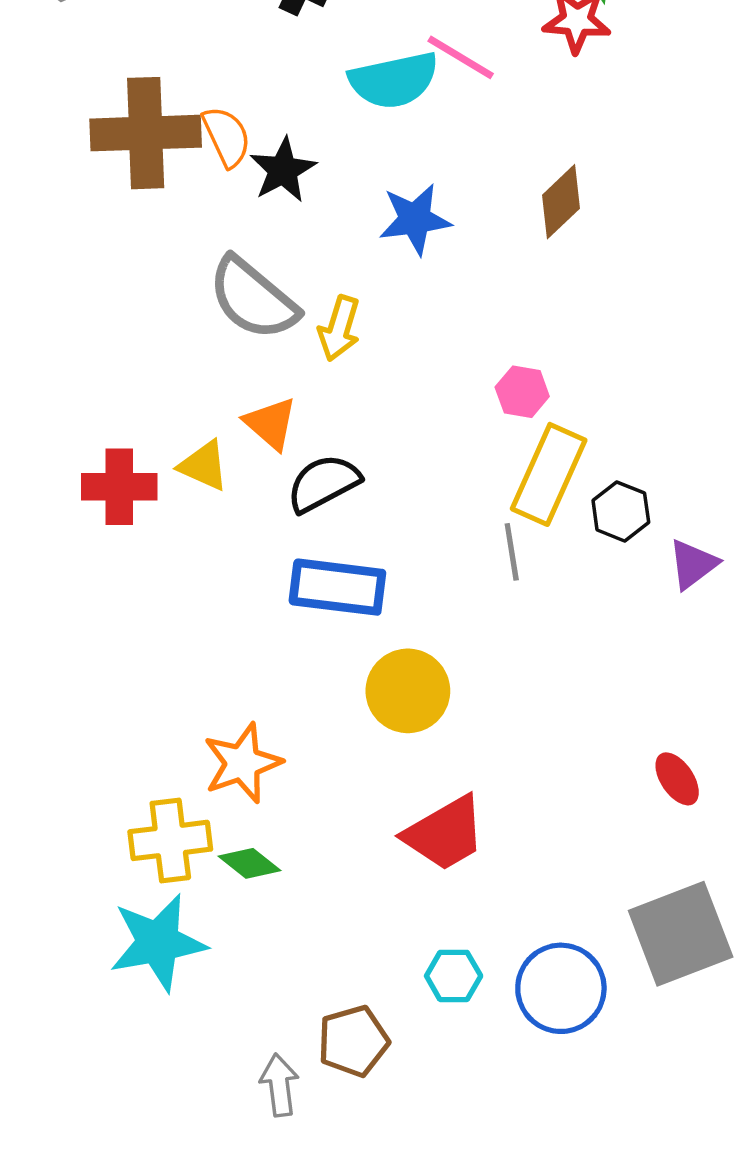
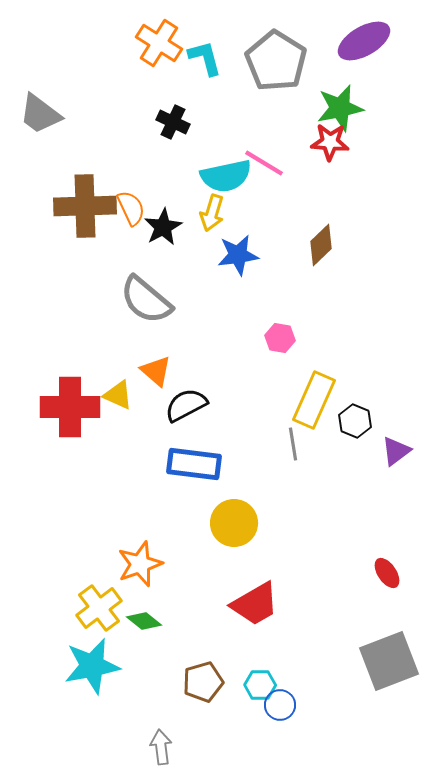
yellow arrow: (339, 328) -> (212, 213), moved
pink hexagon: (522, 392) -> (280, 338), moved
red cross: (119, 487) -> (70, 407), size x1.4
yellow cross: (170, 840) -> (99, 608), turned -30
blue circle: (561, 988) -> (280, 705), moved, size x0.6
brown pentagon: (353, 1041) -> (203, 682), moved

